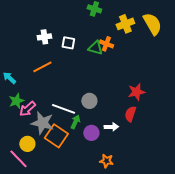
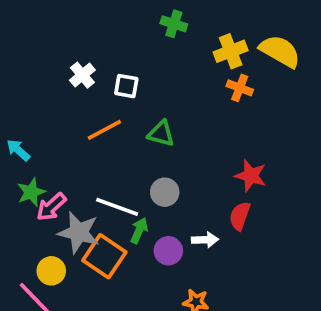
yellow semicircle: (152, 24) -> (280, 51), turned -30
white cross: (44, 37) -> (82, 75), turned -32
orange cross: (106, 44) -> (240, 88), moved
green triangle: (95, 48) -> (161, 134), moved
orange line: (42, 67) -> (104, 130), moved
red star: (136, 92) -> (251, 176), turned 30

